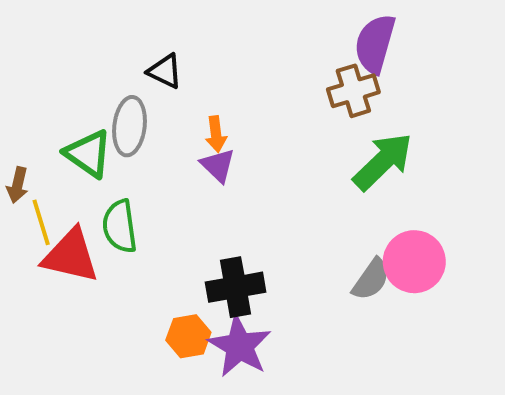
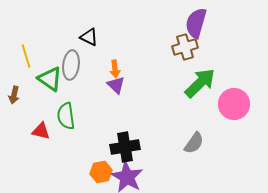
yellow line: (41, 222) -> (26, 56), moved
red triangle: (71, 256) -> (41, 131), size x0.6
pink circle: (414, 262) -> (234, 104), moved

